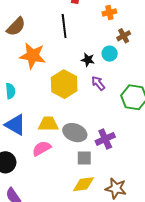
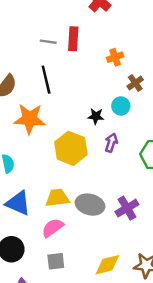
black line: (64, 26) -> (46, 80), moved
purple arrow: (98, 83) -> (111, 143), turned 63
gray square: (84, 158) -> (56, 261), moved

